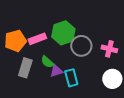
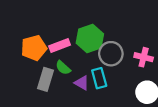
green semicircle: (47, 62) -> (63, 68), moved
purple triangle: (56, 71) -> (82, 83), turned 48
cyan rectangle: (71, 78) -> (99, 78), moved

